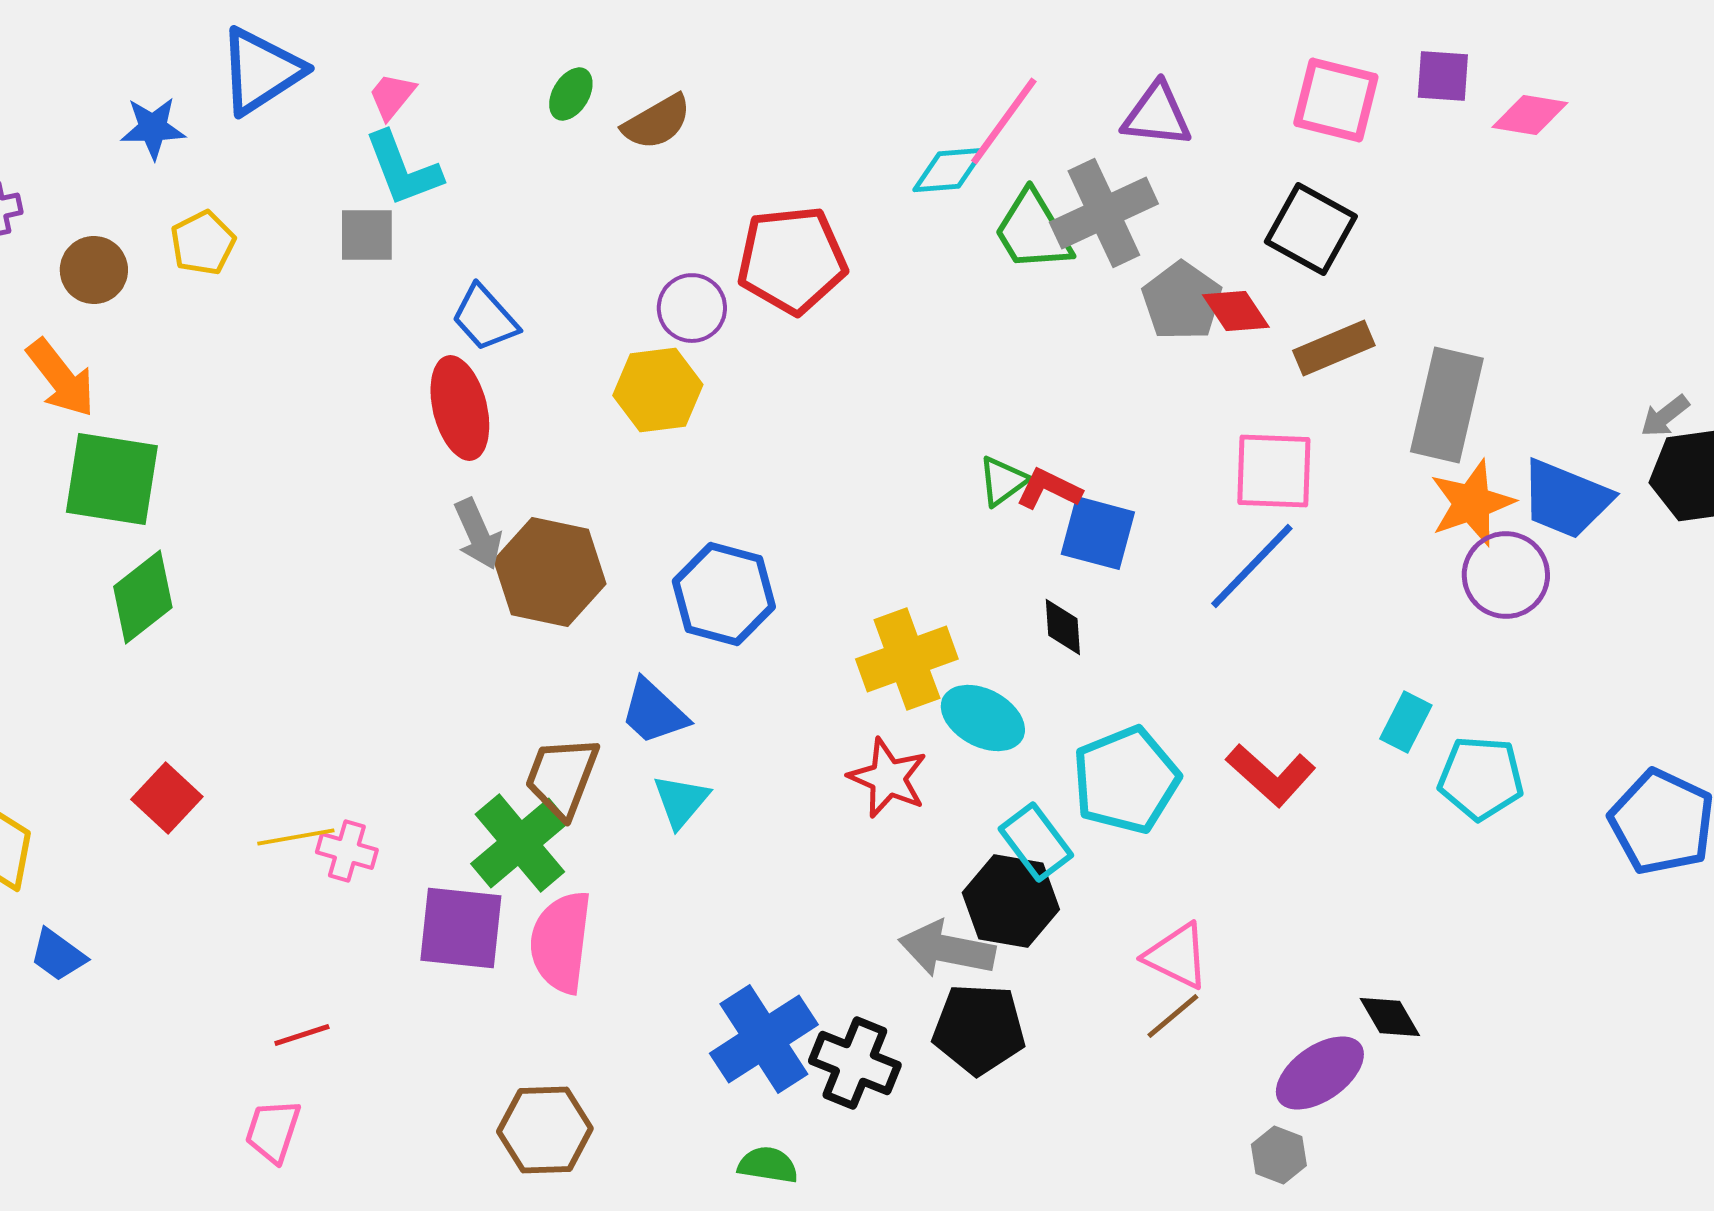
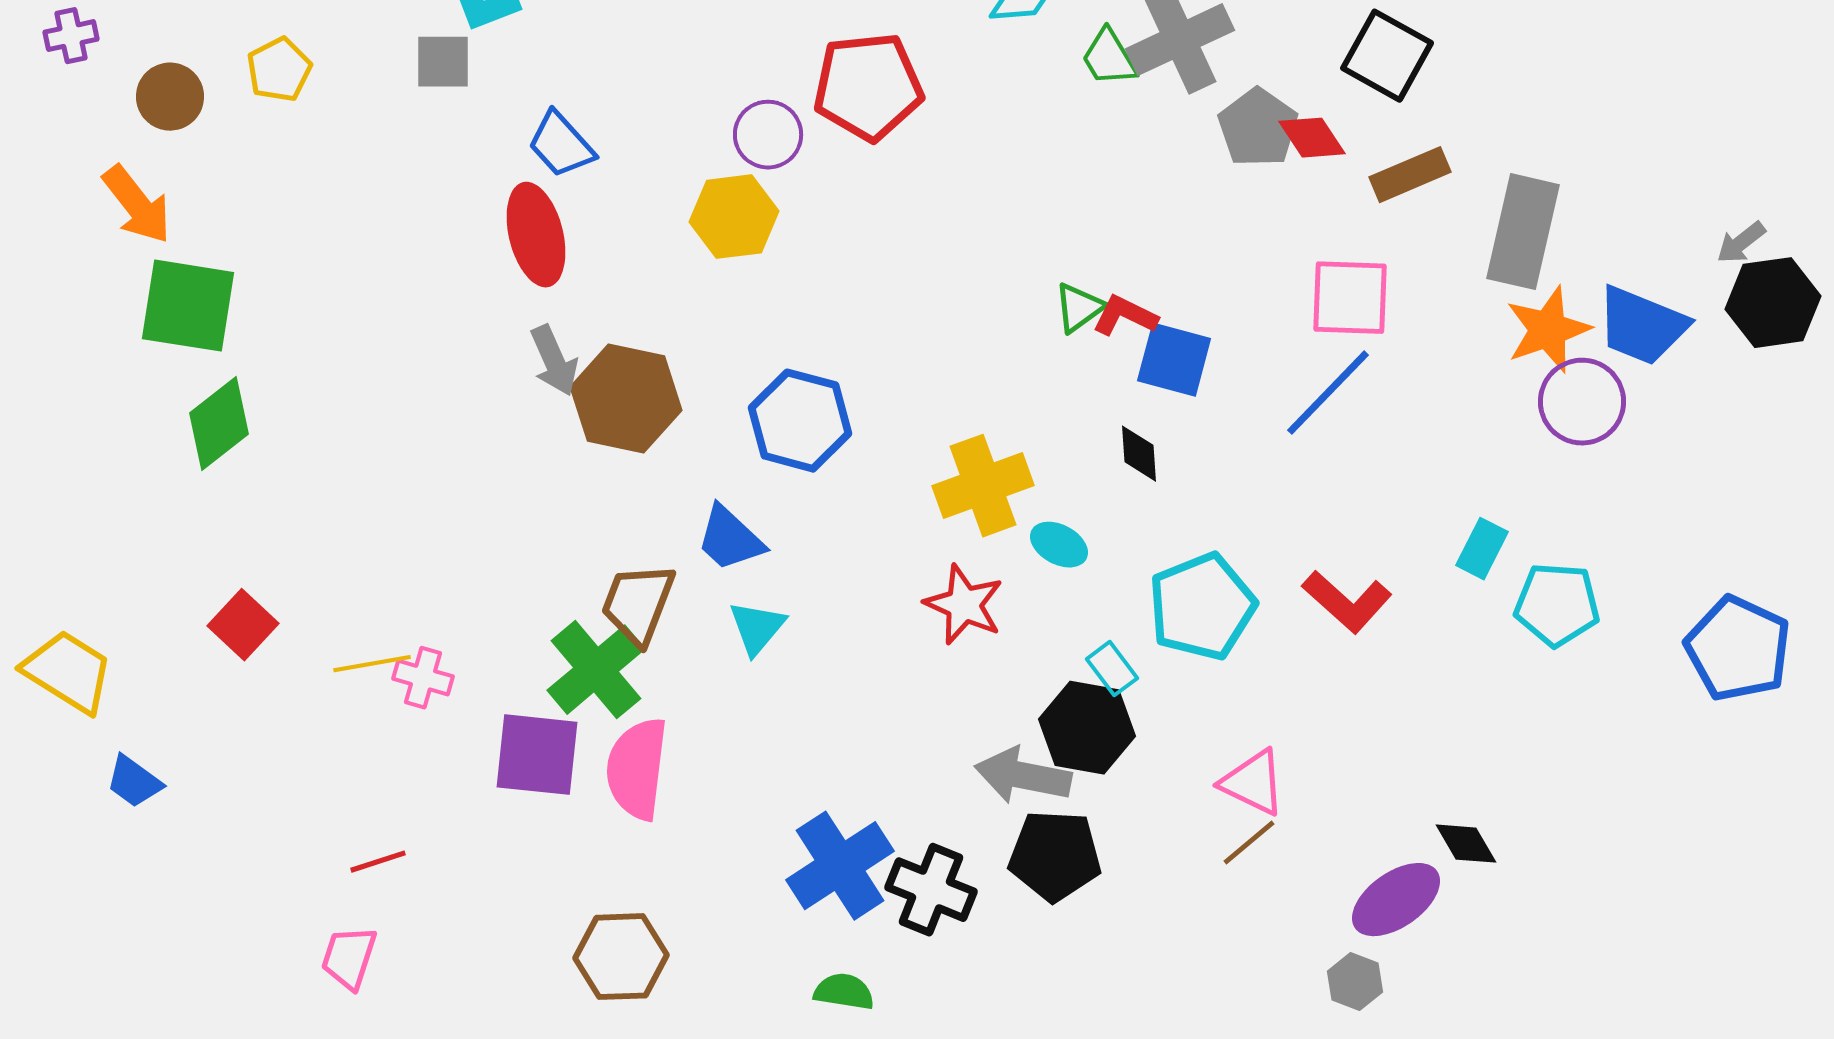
green trapezoid: (1033, 231) -> (1109, 58), size x0.7
cyan ellipse: (983, 718) -> (1059, 545), size x0.7
cyan rectangle: (1036, 842) -> (1112, 669), size x0.7

